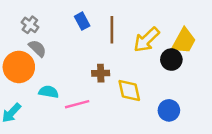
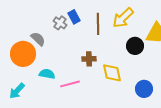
gray cross: (30, 25) -> (60, 23), moved
yellow arrow: (147, 40) -> (123, 18), moved
black circle: (171, 60) -> (135, 46), moved

